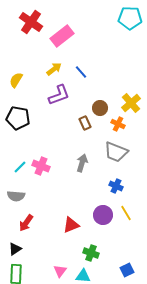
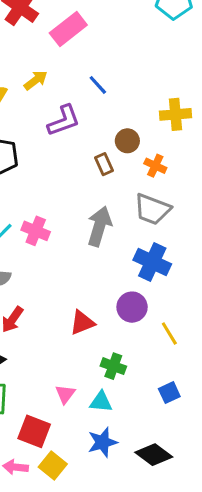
yellow arrow: (54, 69) -> (36, 80), moved
yellow cross: (131, 103) -> (176, 114), moved, turned 36
gray arrow: (82, 163) -> (99, 226), size x1.4
blue cross: (116, 186) -> (152, 262), size x1.6
yellow line: (126, 213) -> (169, 333), moved

